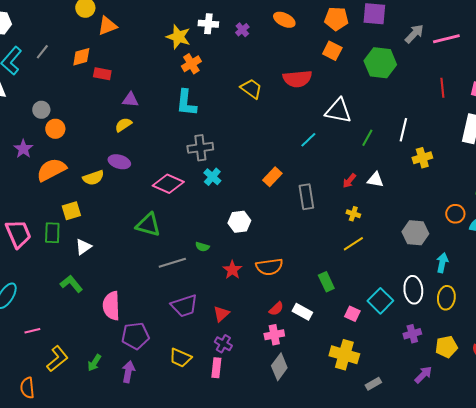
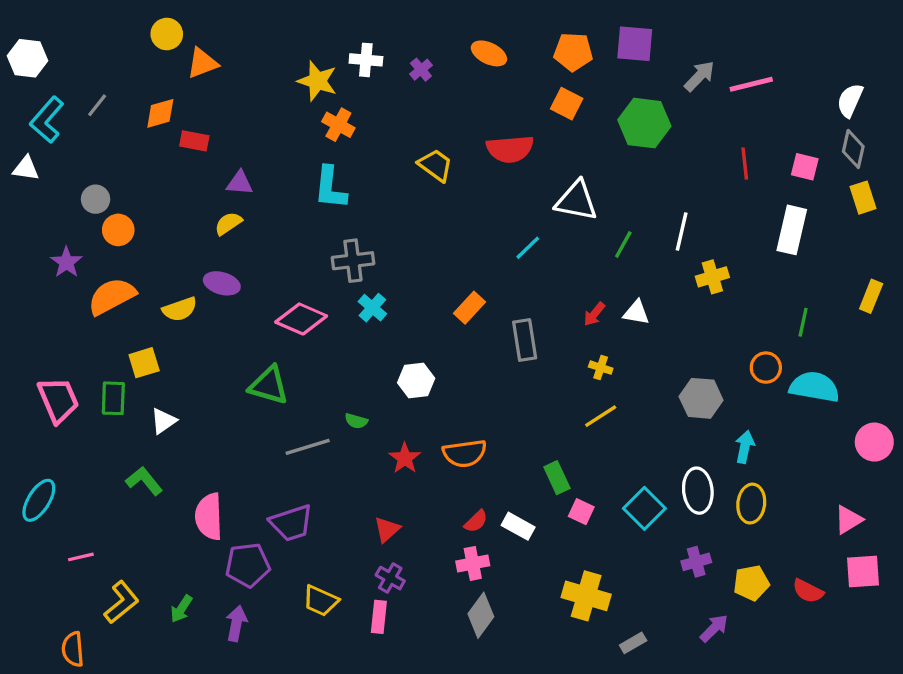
orange cross: (191, 64) -> (338, 125), turned -30
purple trapezoid: (184, 306) -> (291, 523), moved
pink square: (352, 314) -> (581, 512), moved

